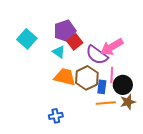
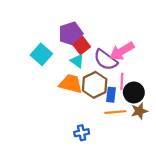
cyan square: (27, 39) -> (41, 54), moved
cyan triangle: (59, 52) -> (77, 61), moved
blue cross: (56, 116) -> (82, 133), moved

